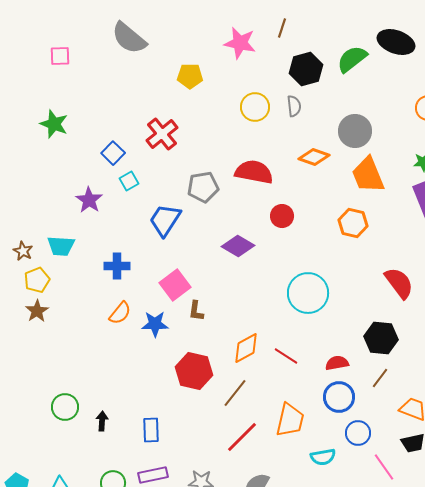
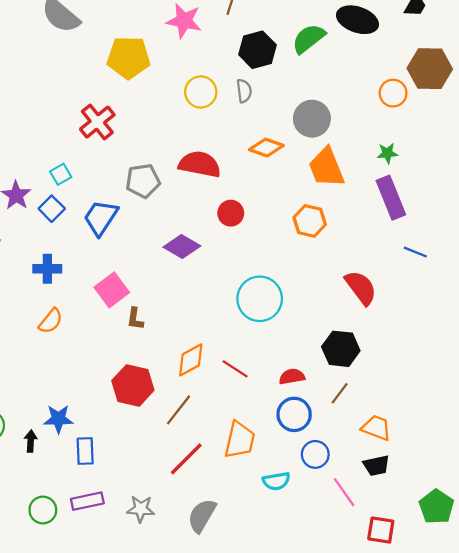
yellow pentagon: (190, 76) -> (128, 58), size x1.5
blue square: (113, 153) -> (52, 209), moved
blue star: (155, 324) -> (58, 419), moved

